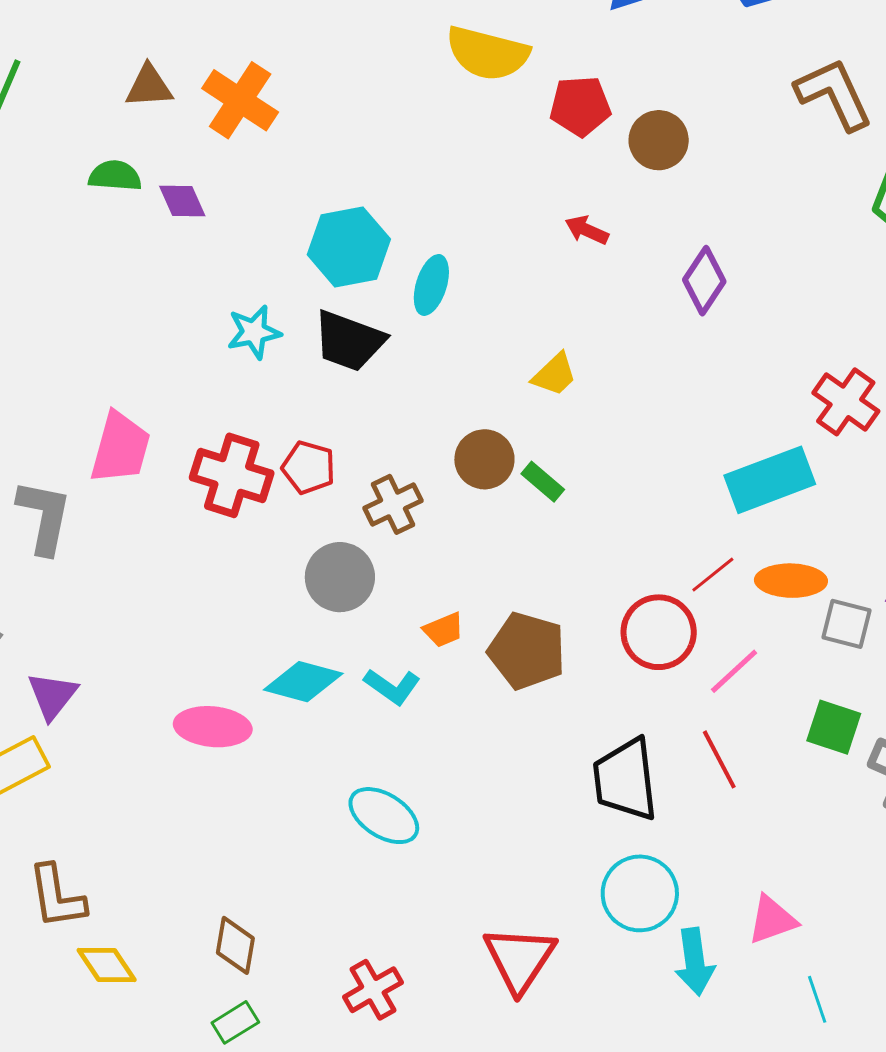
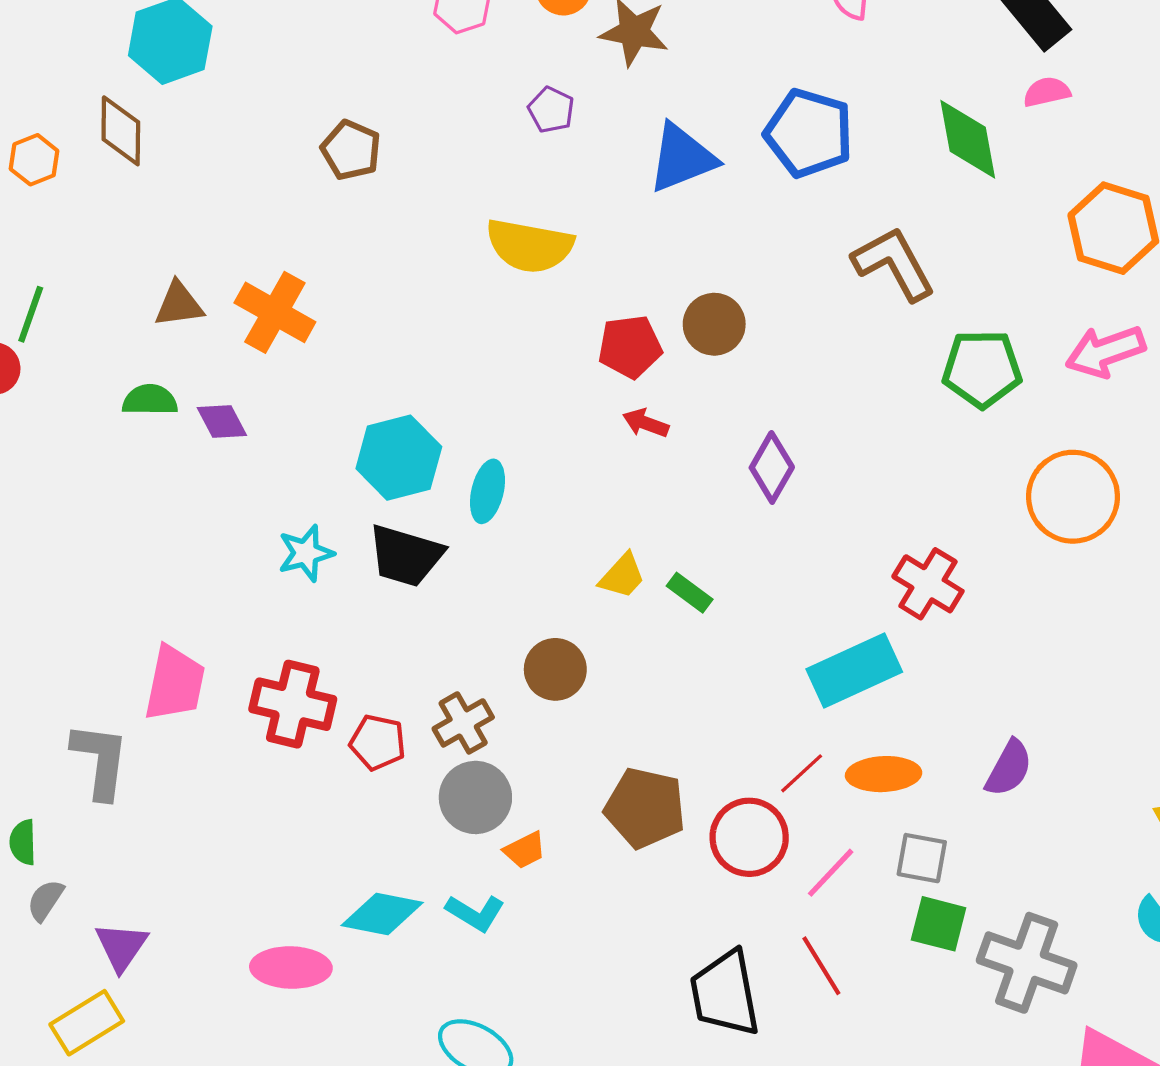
red pentagon: (580, 106) -> (630, 347), moved
red pentagon: (309, 467) -> (378, 742), moved
green rectangle: (543, 482) -> (690, 593), moved
gray circle: (340, 577) -> (475, 797), moved
gray square: (847, 624) -> (922, 858), moved
brown pentagon: (527, 651) -> (645, 808), moved

